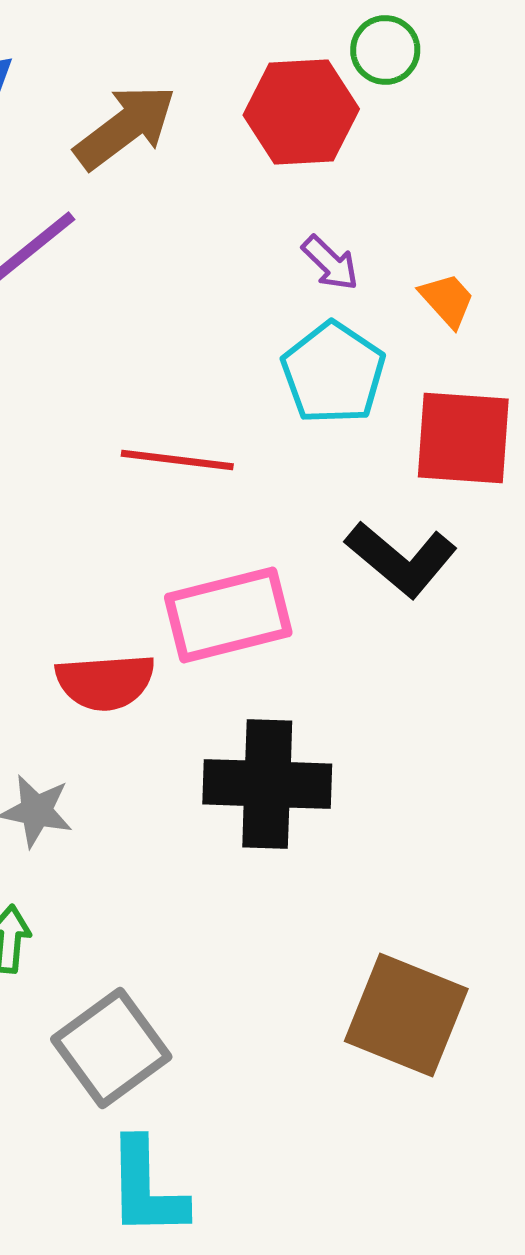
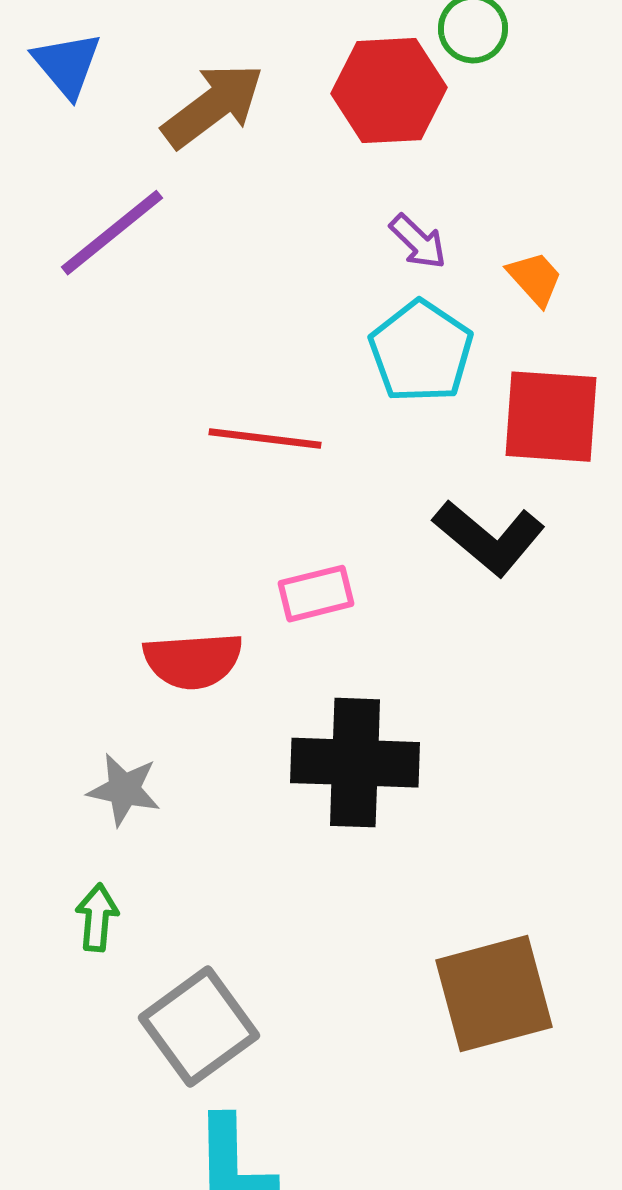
pink rectangle: (228, 615) -> (316, 594), size x0.6
brown square: (406, 1015) -> (494, 994), turned -37

